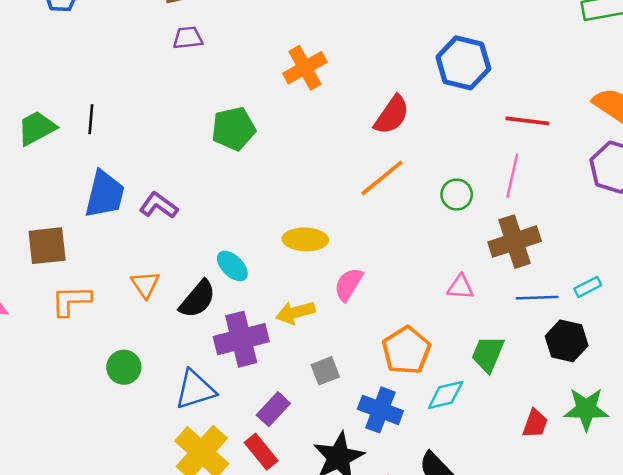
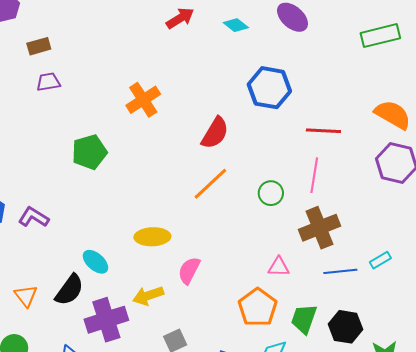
orange triangle: (145, 284) -> (26, 296), moved
black hexagon: (567, 341) -> (345, 327), moved
orange pentagon: (406, 350) -> (258, 307), moved

